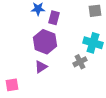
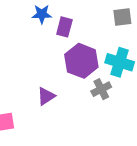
purple hexagon: (45, 42) -> (81, 61), moved

